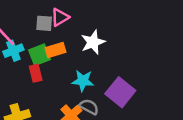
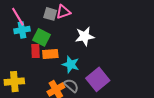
orange rectangle: (56, 50) -> (50, 54), moved
green square: (40, 55) -> (41, 37), turned 36

